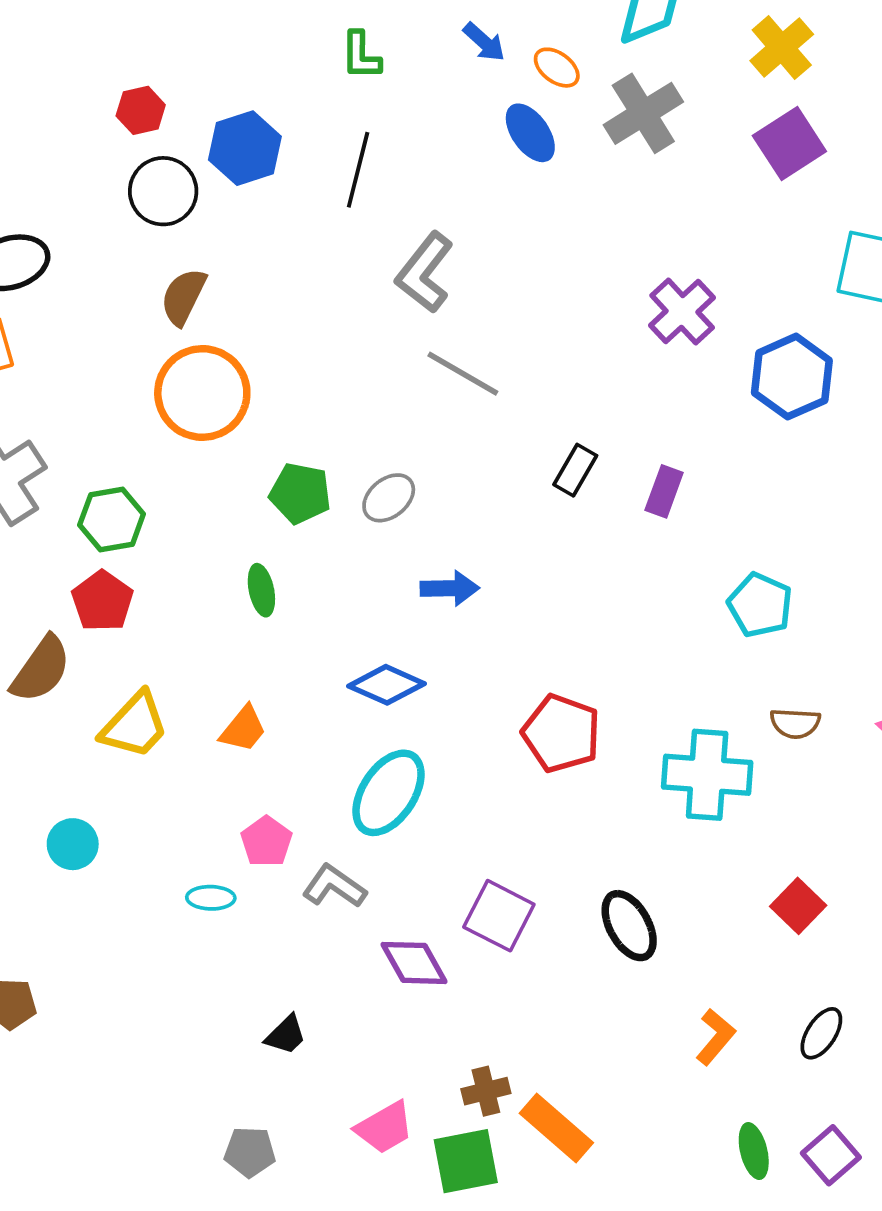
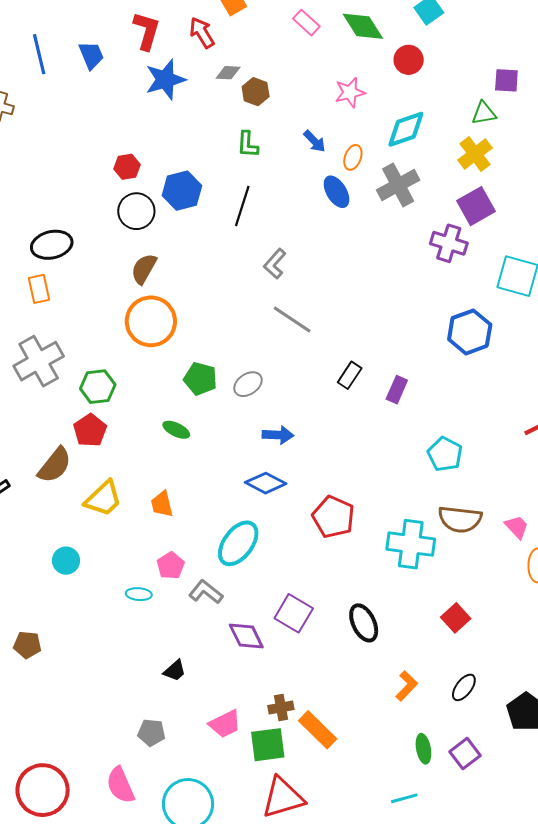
orange ellipse: (557, 68) -> (353, 157), turned 70
gray L-shape: (425, 273) -> (275, 264), size x0.7
purple cross: (682, 312) -> (449, 243), moved, turned -33
green ellipse: (261, 590) -> (176, 430), turned -56
blue diamond: (387, 685) -> (266, 483), moved
brown semicircle: (795, 723) -> (460, 519), size x1.6
orange trapezoid: (243, 729) -> (162, 504), turned 124

